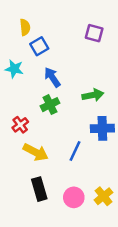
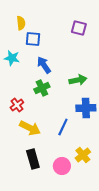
blue square: (39, 46) -> (33, 39), turned 35
yellow cross: (104, 196) -> (83, 155), moved

